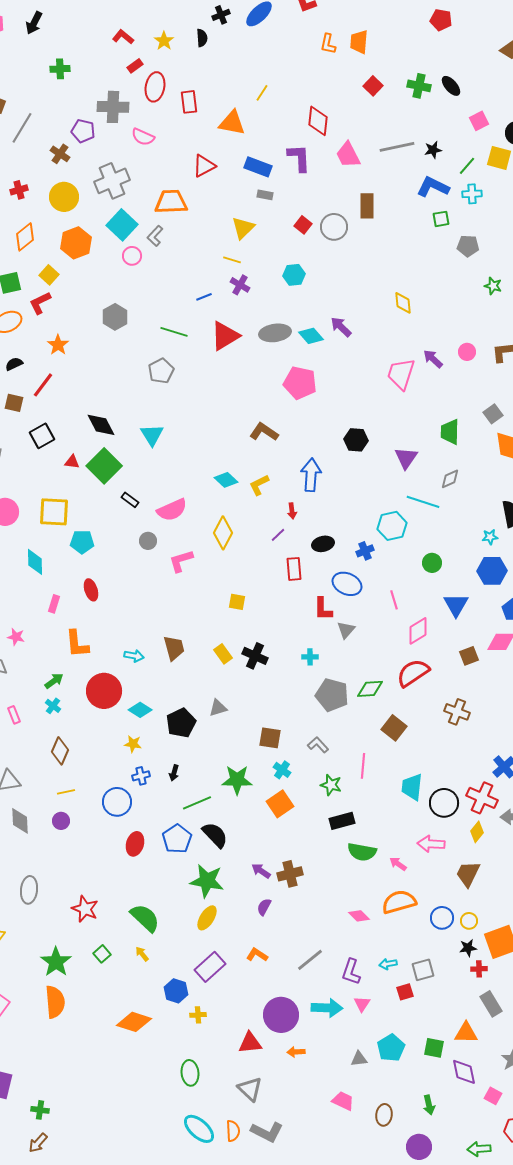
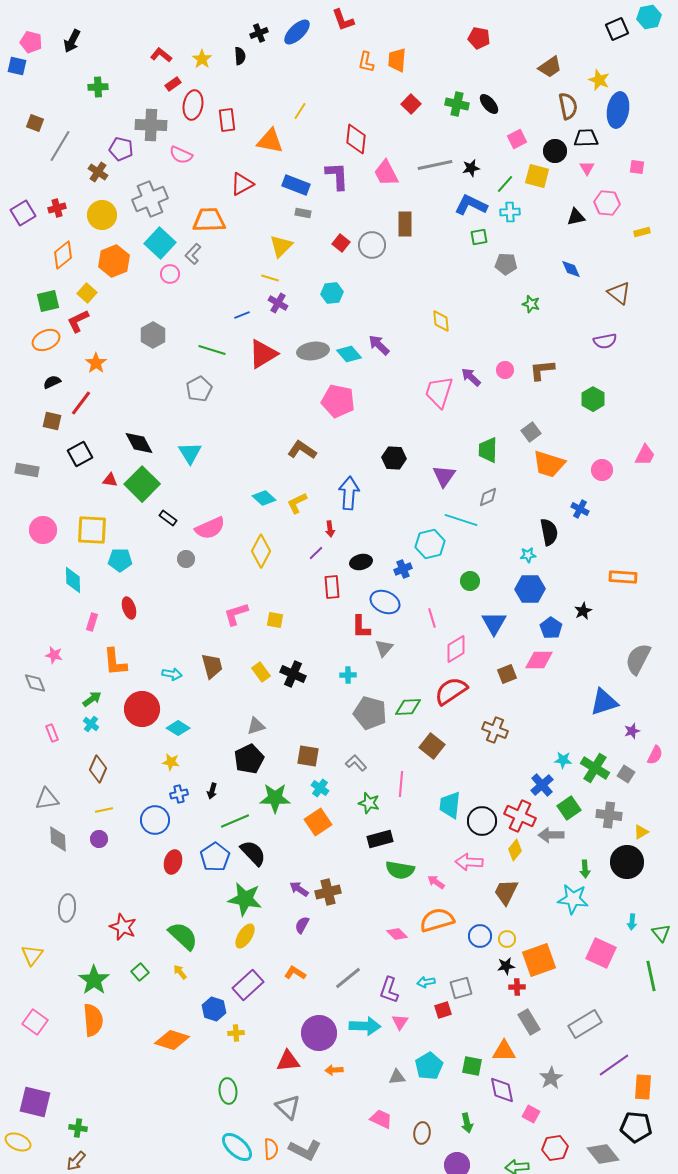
pink L-shape: (181, 561) -> (236, 614), moved
black pentagon: (181, 723) -> (249, 759), moved

